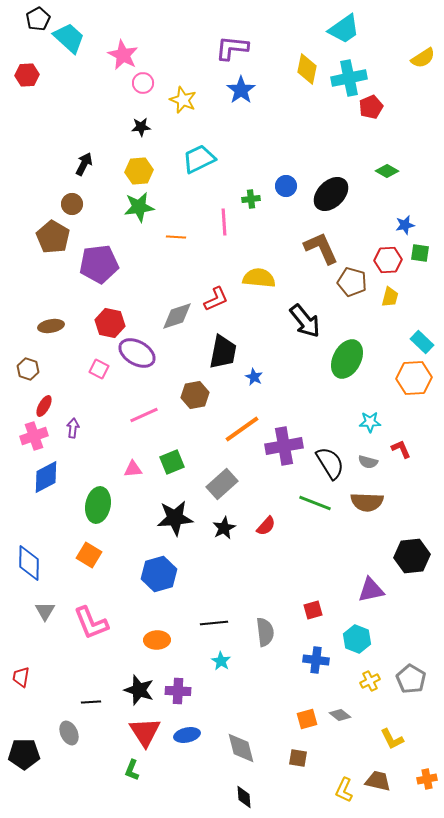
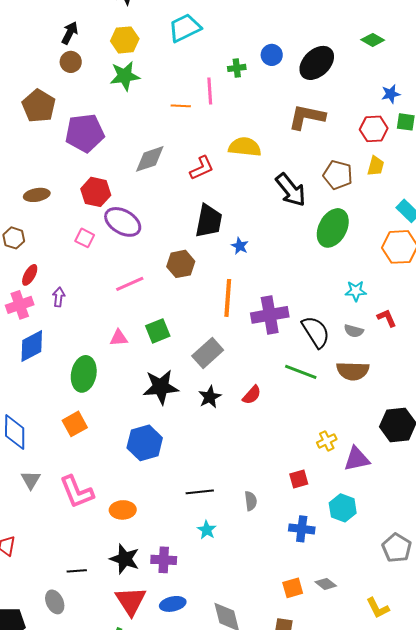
brown circle: (72, 204) -> (71, 62), moved
orange line: (176, 237) -> (181, 106), moved
brown L-shape: (321, 248) -> (307, 117), turned -54
brown pentagon: (352, 282) -> (338, 175), moved
gray diamond: (177, 316) -> (150, 159), moved
orange line: (242, 429) -> (228, 298), turned -51
orange square: (89, 555) -> (75, 424), turned 30
gray semicircle: (265, 632) -> (251, 501), size x0.7
orange ellipse: (157, 640) -> (123, 510), moved
yellow cross: (370, 681) -> (327, 441), moved

